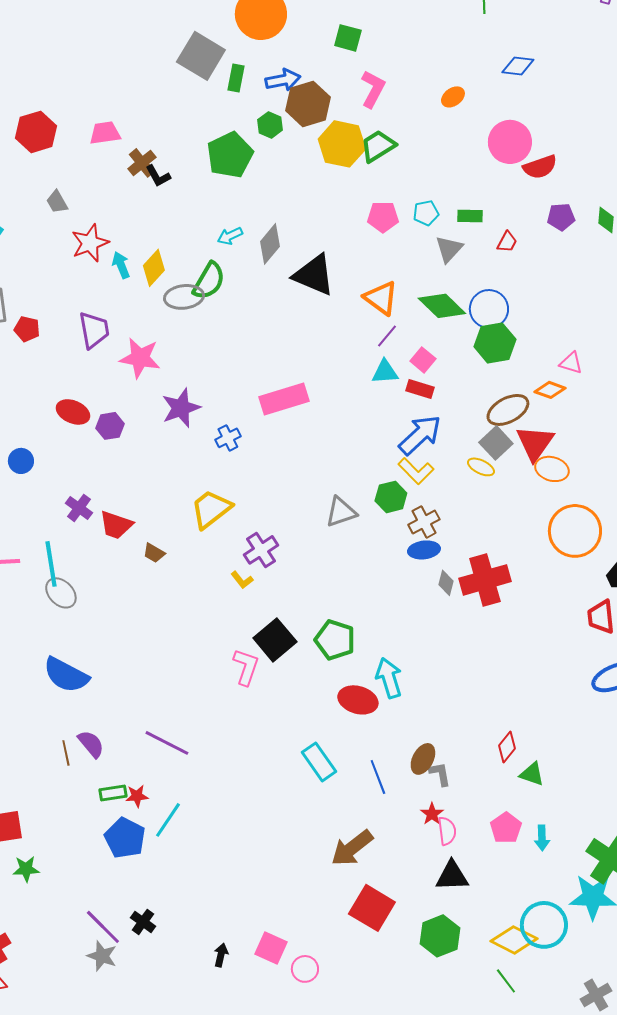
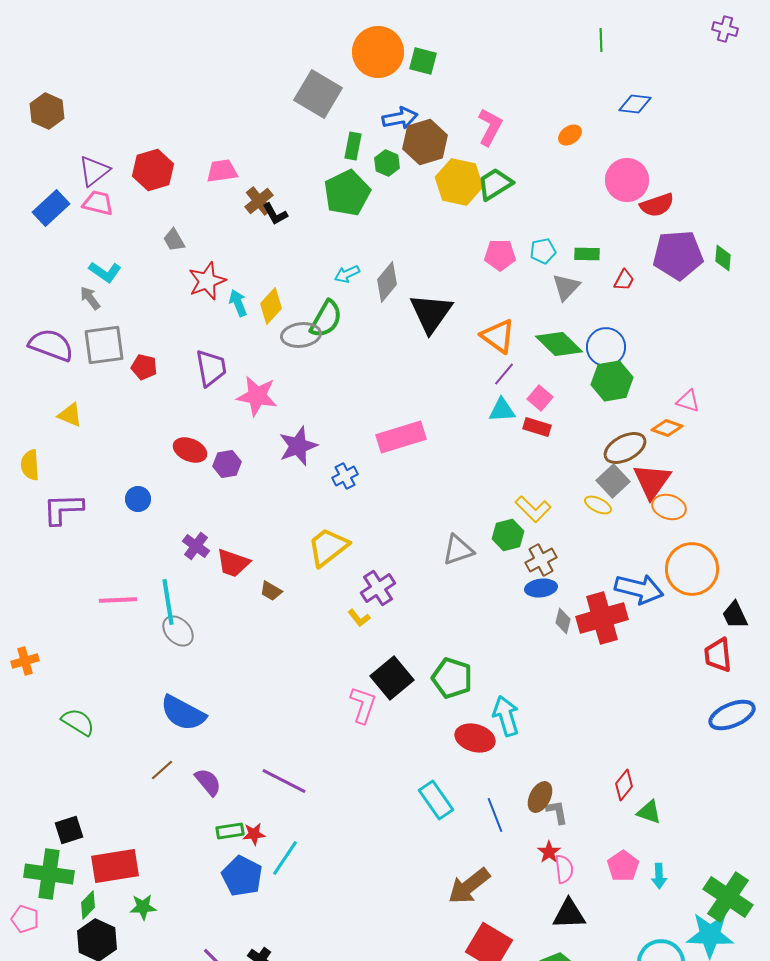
green square: (348, 38) -> (423, 61), moved
green rectangle: (236, 78) -> (353, 146), moved
purple pentagon: (561, 217) -> (678, 255), size x1.8
black triangle: (314, 275) -> (431, 313), turned 42
blue arrow: (420, 435) -> (639, 589), moved, turned 57
brown line: (66, 753) -> (162, 770), moved, turned 60

